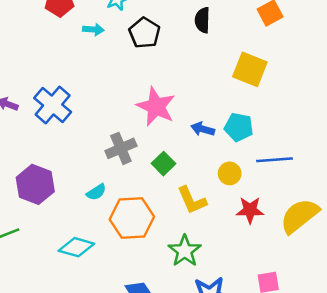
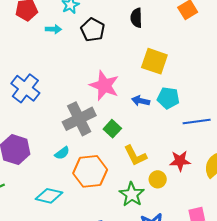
yellow square: (250, 69) -> (154, 61), moved
gray cross: (121, 148) -> (79, 119), size x1.4
yellow circle: (230, 173) -> (158, 179), moved

